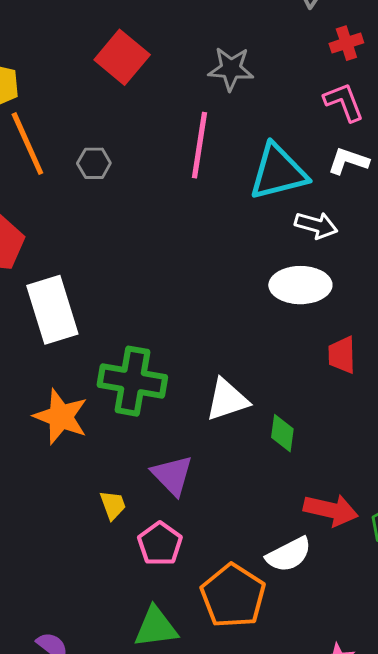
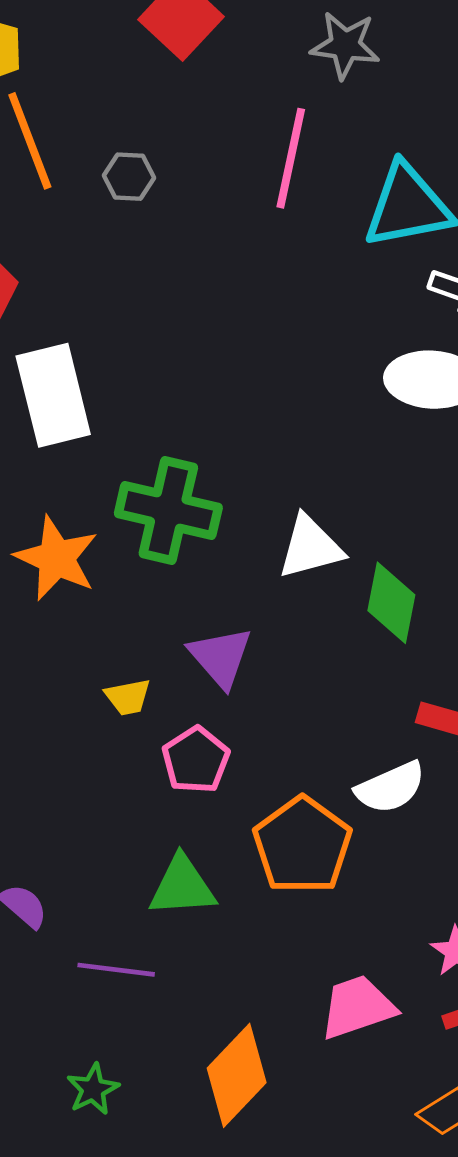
green diamond: (282, 433) -> (391, 603), size x1.4
yellow trapezoid: (113, 505) -> (128, 697), turned 96

